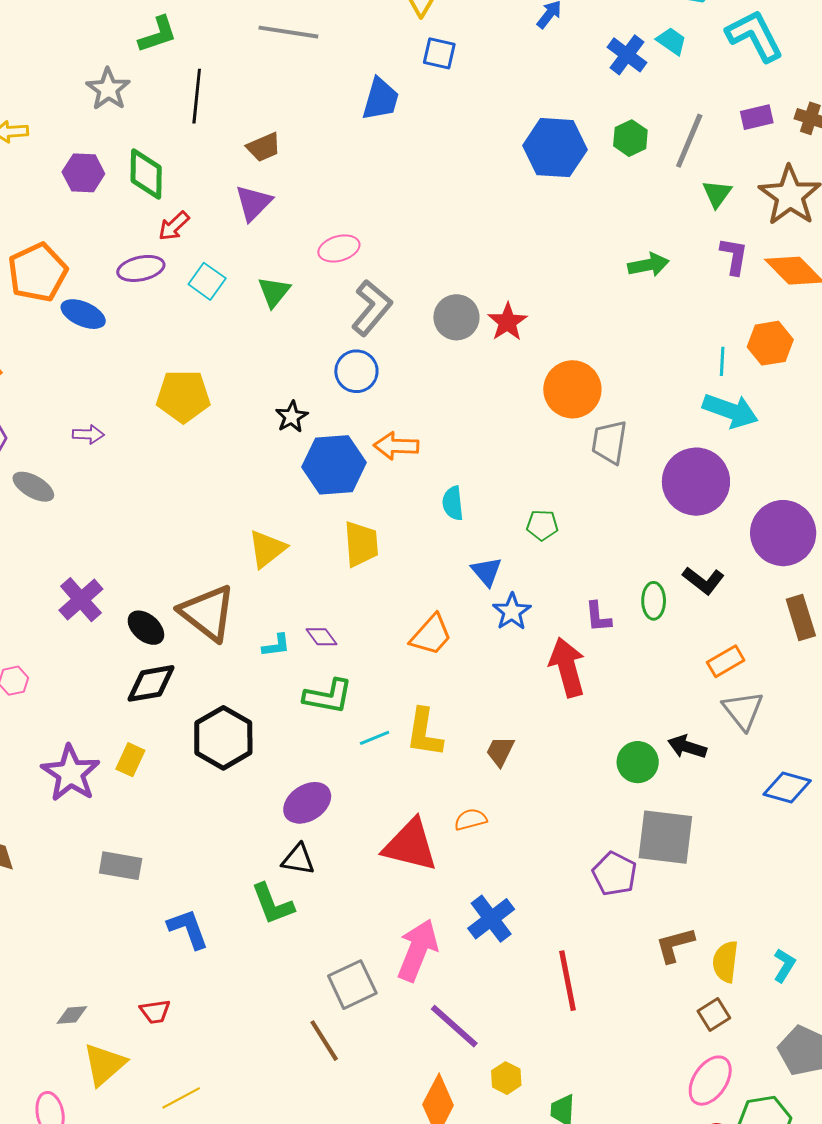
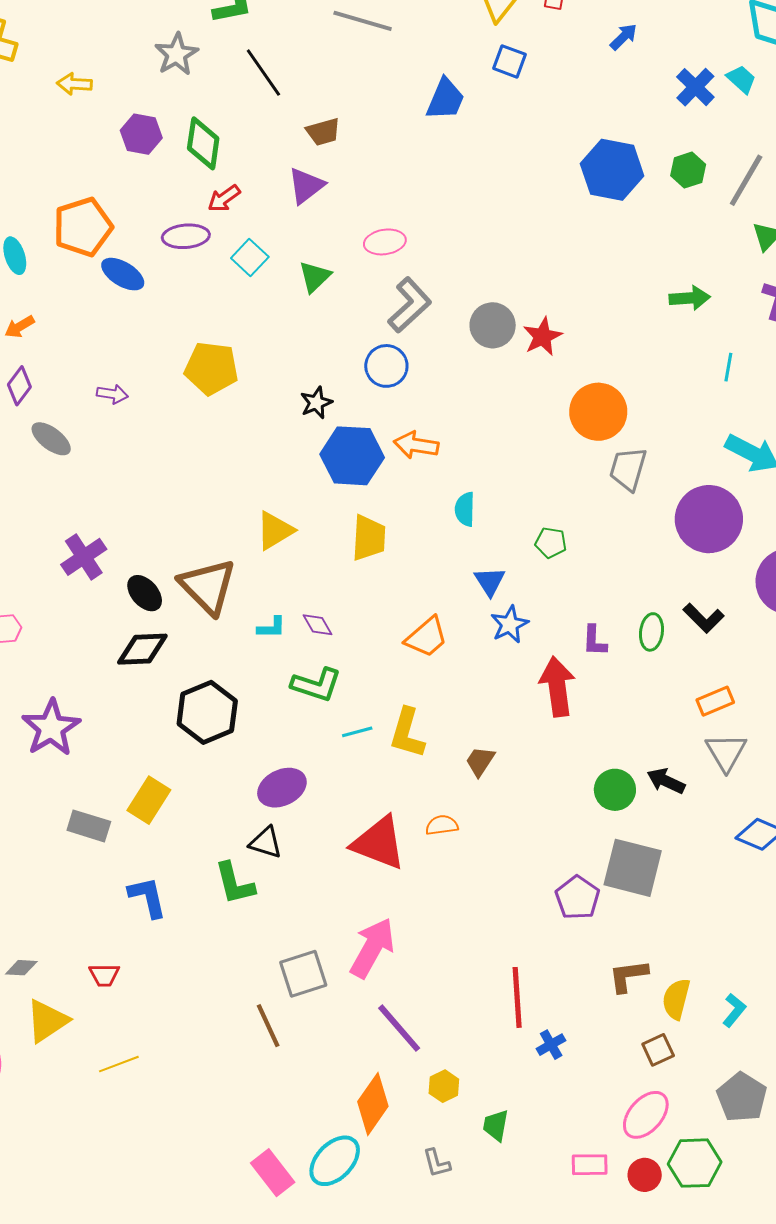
black line: (197, 96) -> (263, 73), turned -48
cyan line: (722, 361) -> (728, 367), moved
yellow rectangle: (130, 760) -> (149, 800), moved, size x1.4
blue cross: (491, 919) -> (551, 1045), moved, size x0.6

